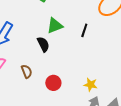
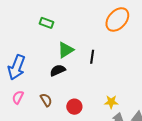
black line: (84, 30) -> (92, 57), moved
black semicircle: (43, 44) -> (58, 70), turned -77

